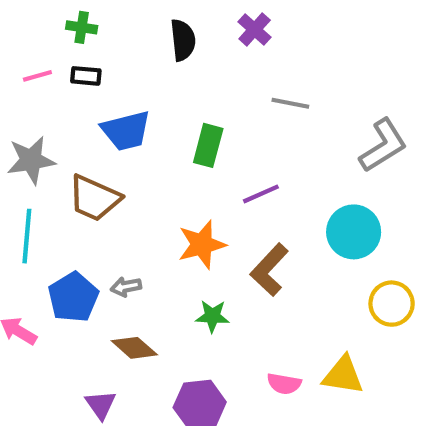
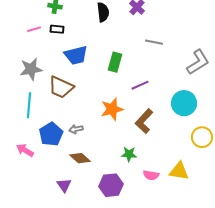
green star: (212, 316) -> (129, 154), moved

